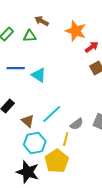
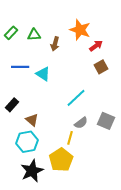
brown arrow: (42, 21) -> (55, 44), moved, turned -104
cyan line: (52, 114) -> (76, 98), moved
cyan hexagon: (35, 143) -> (27, 142), moved
black star: (28, 172) -> (32, 171), turned 30

